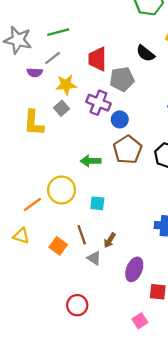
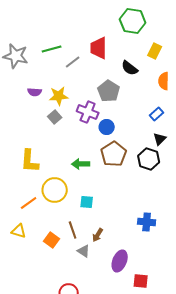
gray line: (53, 58) -> (73, 62), moved
red trapezoid: (97, 59) -> (99, 48), moved
purple semicircle: (35, 72) -> (35, 92), moved
gray pentagon: (122, 79) -> (109, 91), turned -30
yellow L-shape: (34, 123) -> (30, 161), moved

